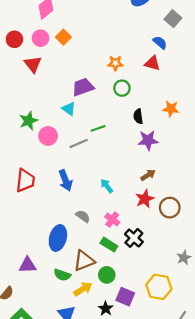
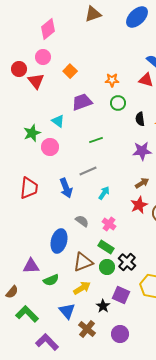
orange square: (63, 37) -> (70, 71), moved
red circle: (14, 39) -> (19, 69), moved
cyan triangle: (69, 109) -> (58, 121), moved
black semicircle: (138, 116) -> (140, 119), moved
gray line: (79, 144) -> (88, 171), moved
cyan arrow: (107, 186) -> (104, 193), turned 72
black cross: (134, 238) -> (127, 262), moved
green semicircle: (62, 275) -> (51, 280), moved, turned -42
green circle: (107, 275) -> (107, 267), moved

